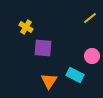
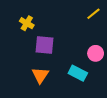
orange triangle: (49, 81) -> (40, 75), moved

